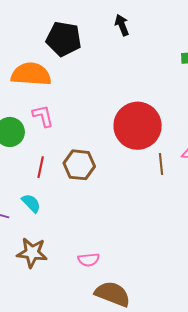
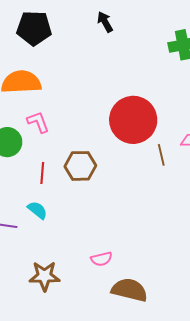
black pentagon: (64, 39) -> (34, 28), moved
brown star: (32, 253) -> (44, 276), moved

